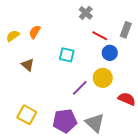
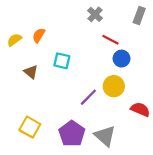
gray rectangle: (126, 30) -> (139, 15), moved
cyan square: (67, 55) -> (62, 61), moved
purple pentagon: (65, 121) -> (72, 134), turned -30

